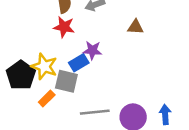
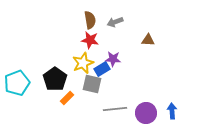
yellow star: (44, 66) -> (83, 63), moved, turned 30
orange rectangle: (47, 99) -> (67, 98), moved

